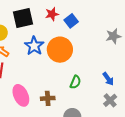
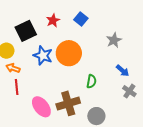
blue square: (71, 21) -> (81, 19), moved
gray star: (113, 36) -> (114, 40), moved
brown cross: (48, 98) -> (68, 103), size x1.6

